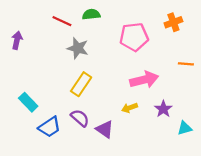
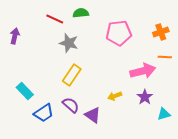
orange cross: (173, 22) -> (161, 32), moved
pink arrow: (144, 80) -> (143, 71), moved

